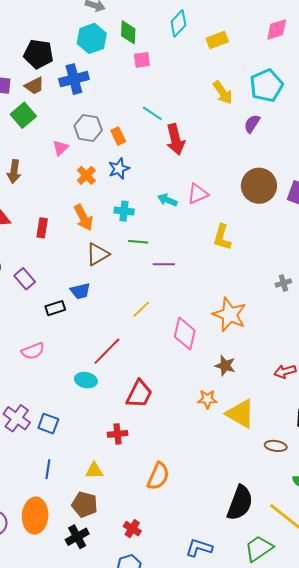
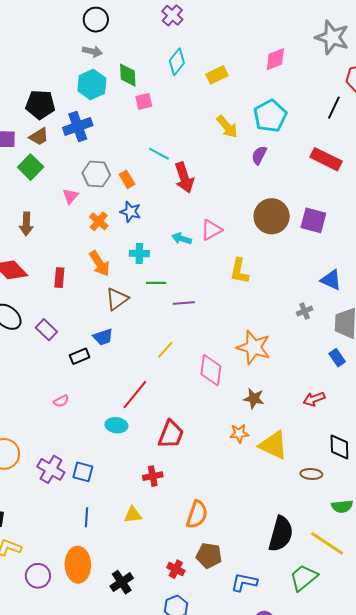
blue star: (119, 169) -> (131, 212), turned -30
pink semicircle: (33, 351) -> (61, 401), size x0.7
brown pentagon: (85, 505) -> (209, 556), moved

